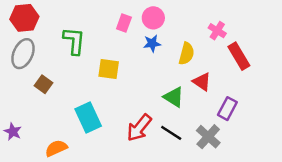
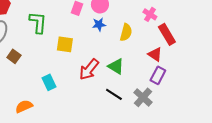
red triangle: (202, 82) -> (155, 54), moved
cyan rectangle: (88, 118) -> (49, 82), size x0.7
red arrow: (139, 128) -> (89, 69), moved

